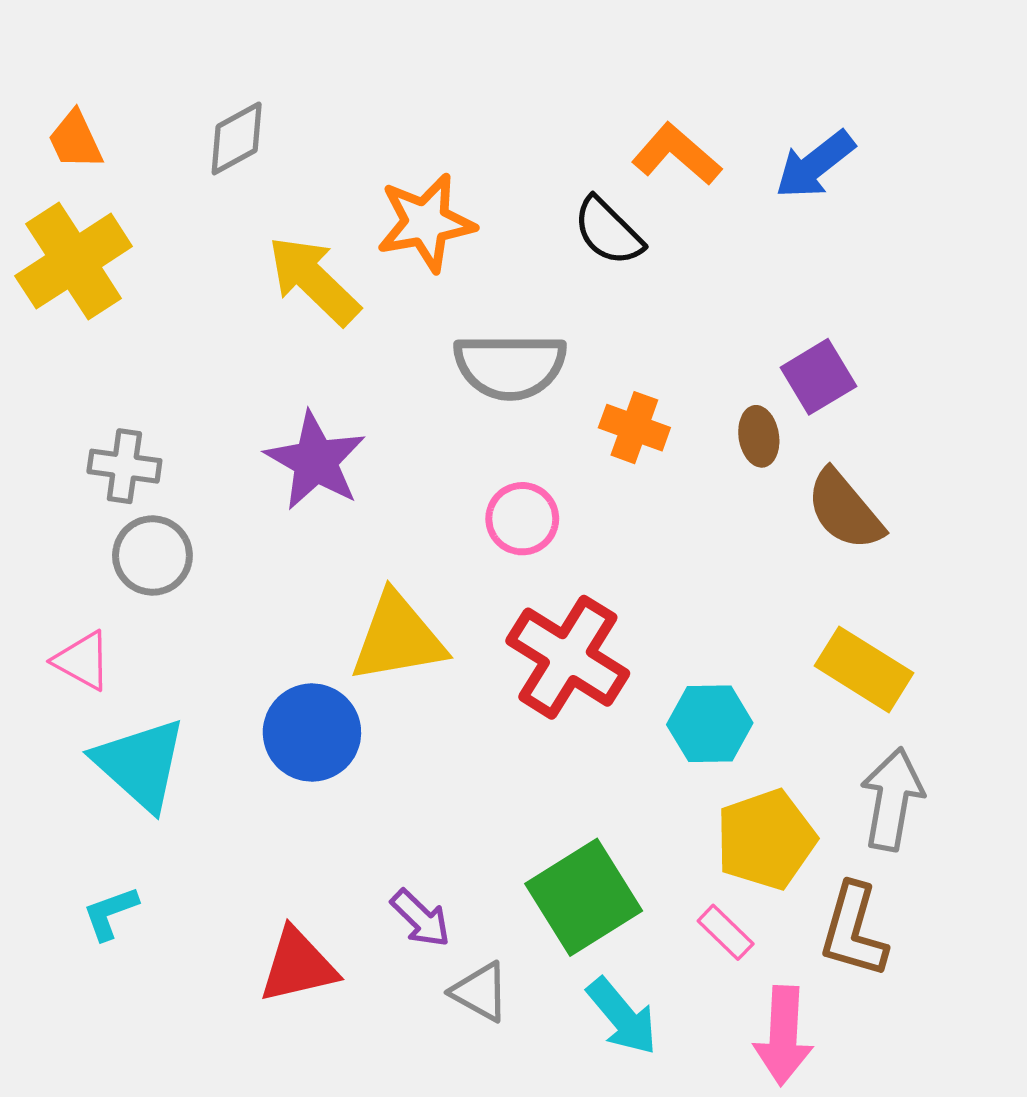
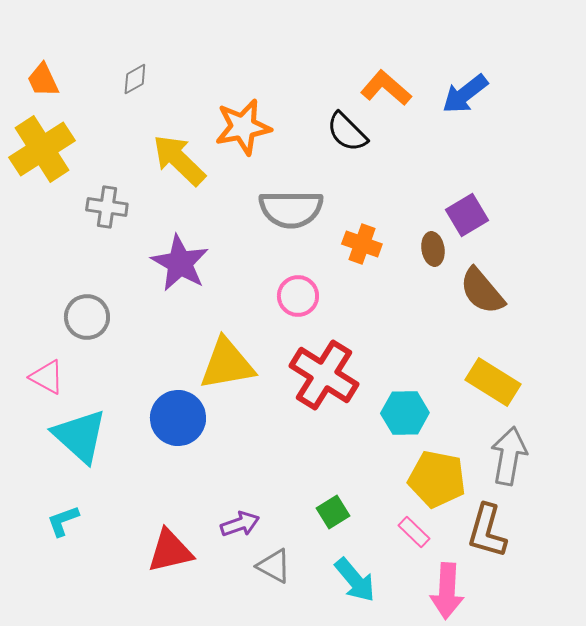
gray diamond: (237, 138) -> (135, 79), size x0.7
gray cross: (124, 466) -> (107, 207), moved
yellow pentagon: (766, 839) -> (437, 479), turned 30
green square: (584, 897) -> (333, 512), size x0.5
purple arrow: (421, 918) -> (240, 524), turned -63

